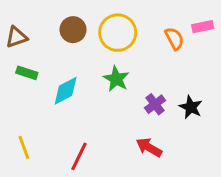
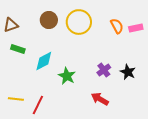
pink rectangle: (203, 27) -> (136, 28), moved
green star: (116, 79) -> (67, 76), moved
yellow line: (24, 147) -> (16, 99), turned -63
red line: (79, 156) -> (38, 105), moved

